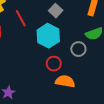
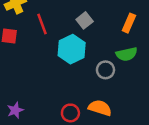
red circle: (54, 64) -> (70, 113), moved
orange semicircle: (65, 81) -> (100, 108), moved

